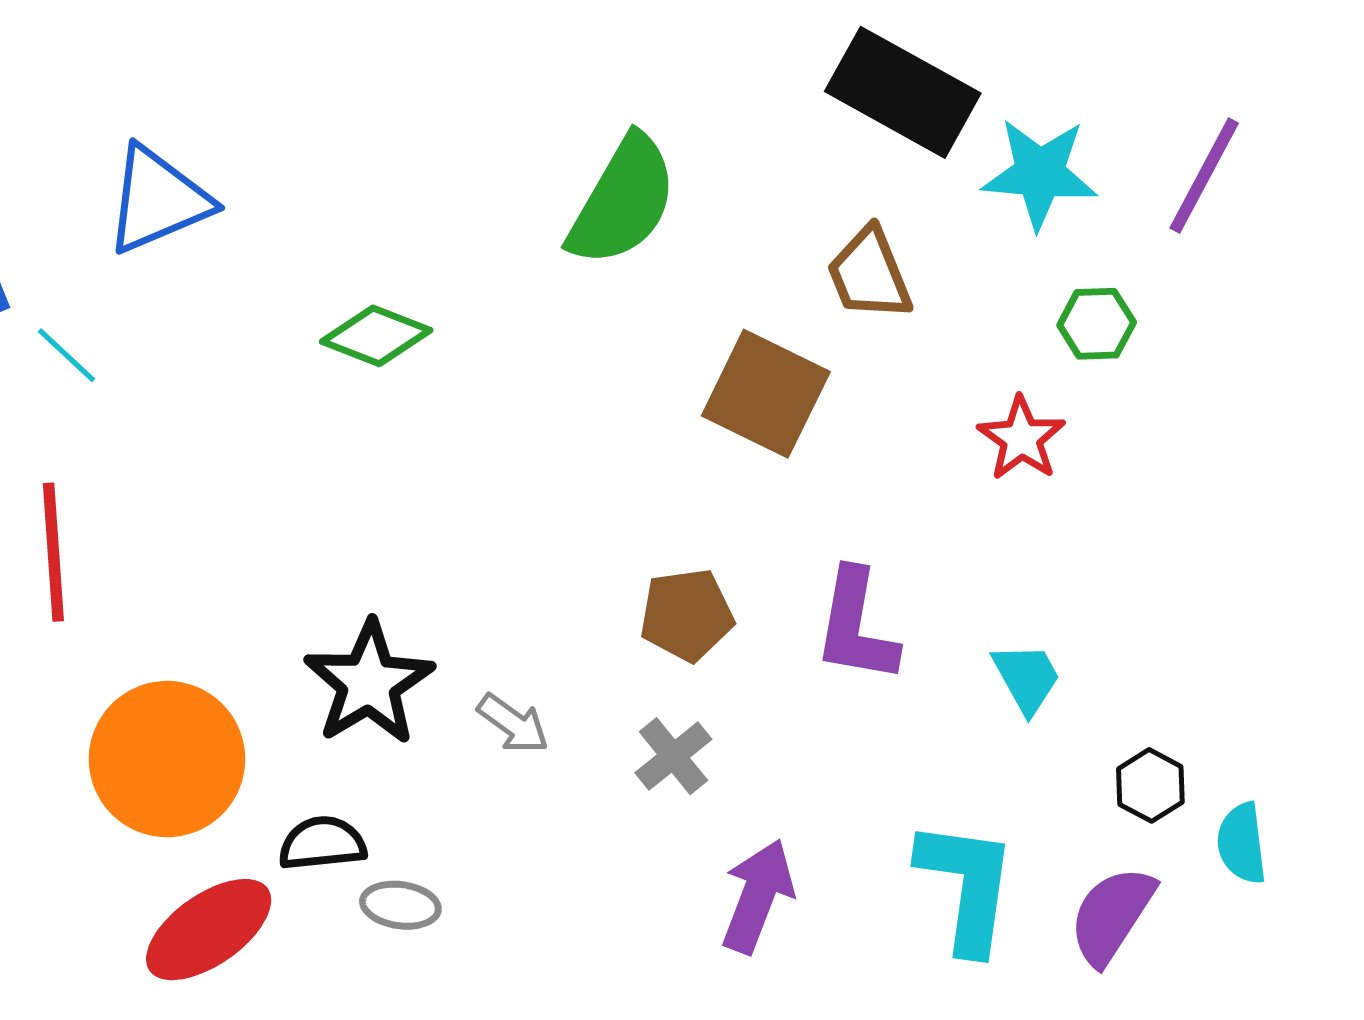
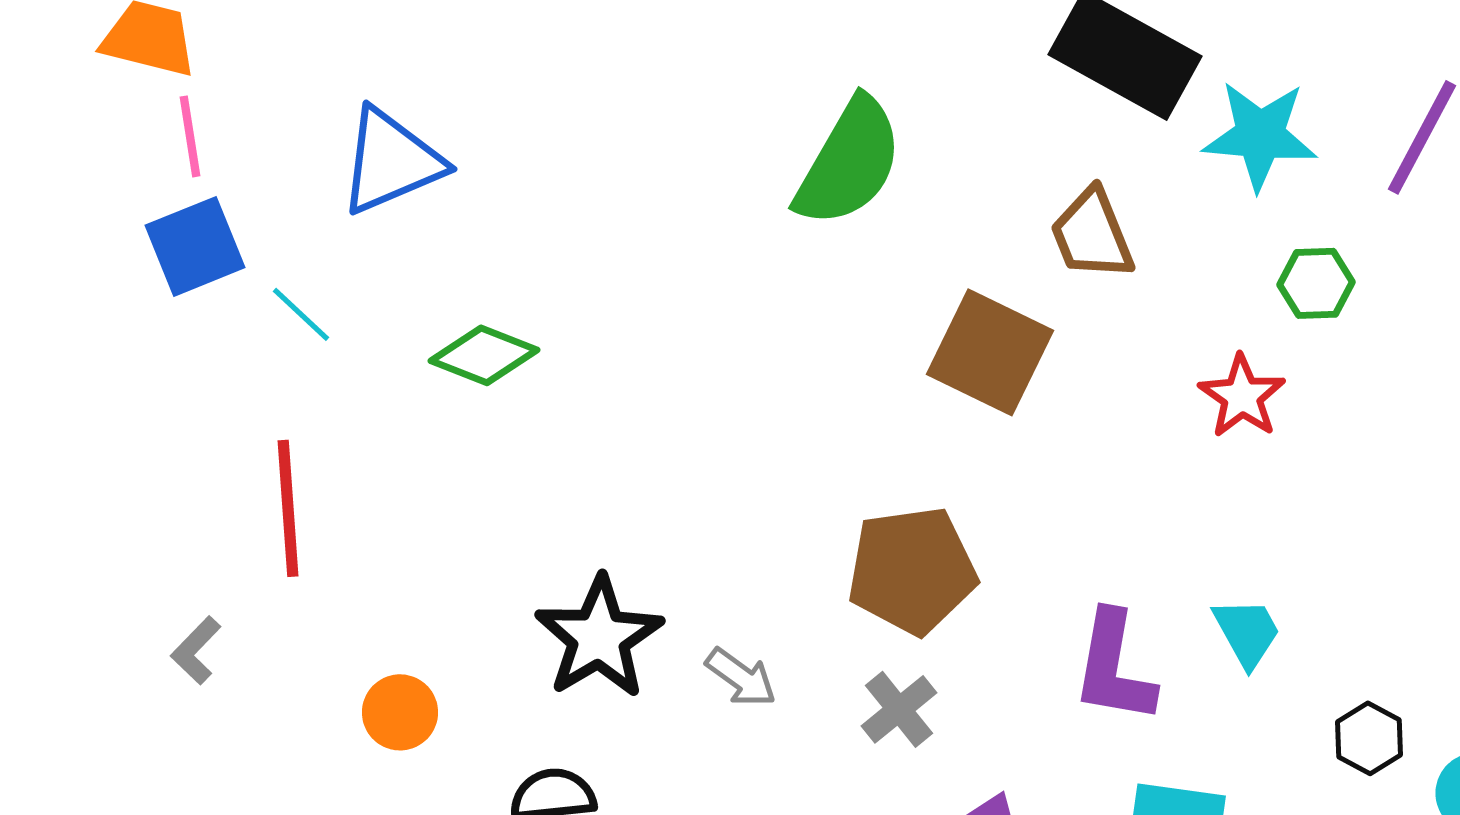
green diamond: (376, 336) -> (484, 355), moved
brown pentagon: (687, 615) -> (912, 570), size x1.4
purple L-shape: (856, 626) -> (1114, 667), moved
orange circle: (167, 759) -> (400, 712), size x0.5

